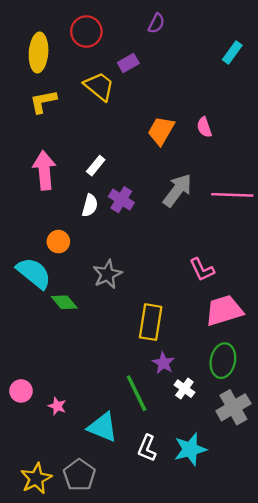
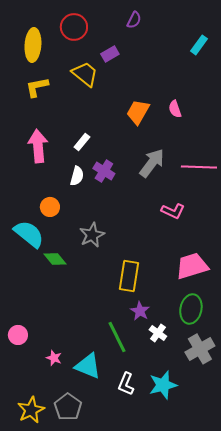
pink L-shape: (202, 270) -> (173, 211), moved, turned -40
pink star: (57, 406) -> (54, 358), moved

